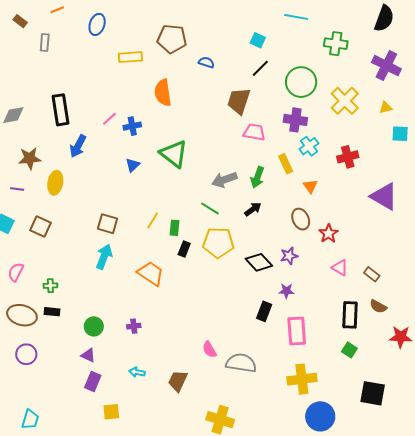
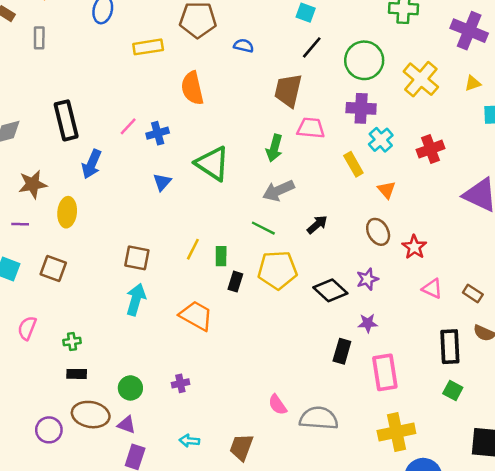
green arrow: (257, 177) -> (274, 148), moved
brown ellipse: (22, 315) -> (91, 415), moved

